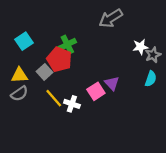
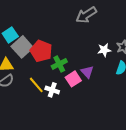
green cross: (67, 45) -> (59, 64), moved
white star: (140, 47) -> (104, 50), moved
gray square: (45, 72) -> (22, 47), moved, size x1.5

